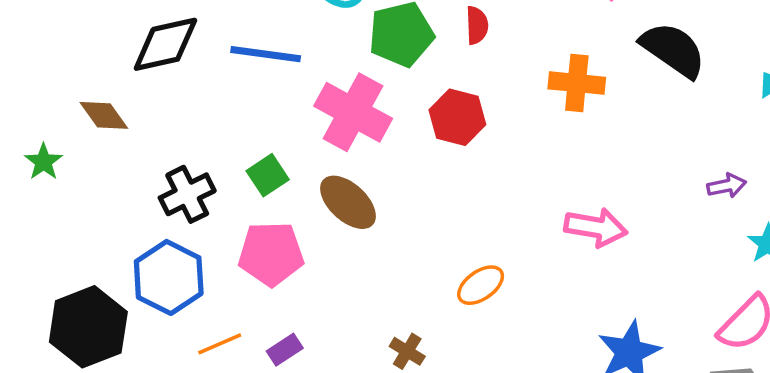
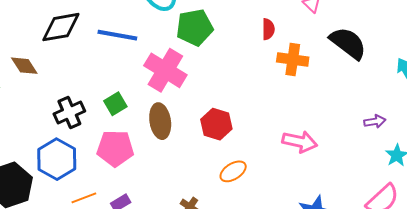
red semicircle: (477, 25) -> (268, 29), moved
red hexagon: (457, 117) -> (216, 124), moved
brown ellipse: (348, 202) -> (160, 121), turned 36

